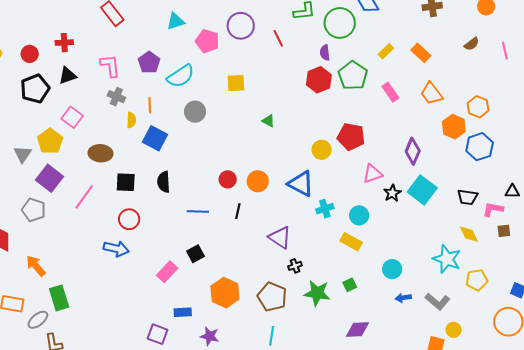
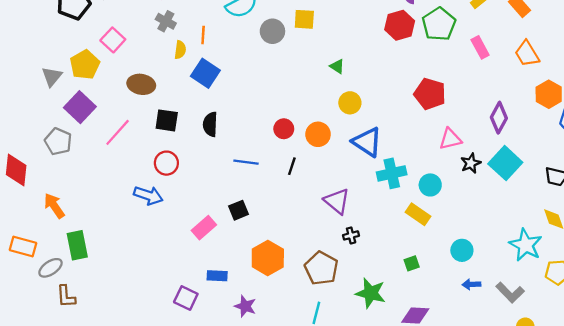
gray circle: (195, 112) -> (272, 31), moved
yellow circle: (322, 150) -> (350, 103), moved
cyan cross: (325, 209) -> (392, 173), size x1.4
green star: (317, 293) -> (371, 293), moved

